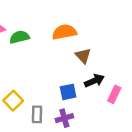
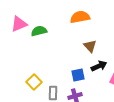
orange semicircle: (64, 32) -> (80, 17), moved

